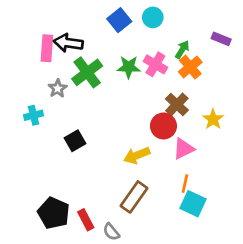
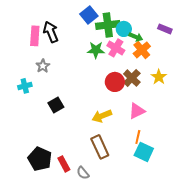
cyan circle: (153, 17) -> (124, 29), moved
black arrow: (68, 43) -> (51, 32), turned 60
green arrow: (182, 50) -> (136, 37), turned 80
green cross: (87, 72) -> (108, 25), moved, turned 30
yellow star: (213, 119) -> (159, 77), moved
red circle: (163, 126) -> (115, 82), moved
brown rectangle: (134, 197) -> (100, 147), turned -60

